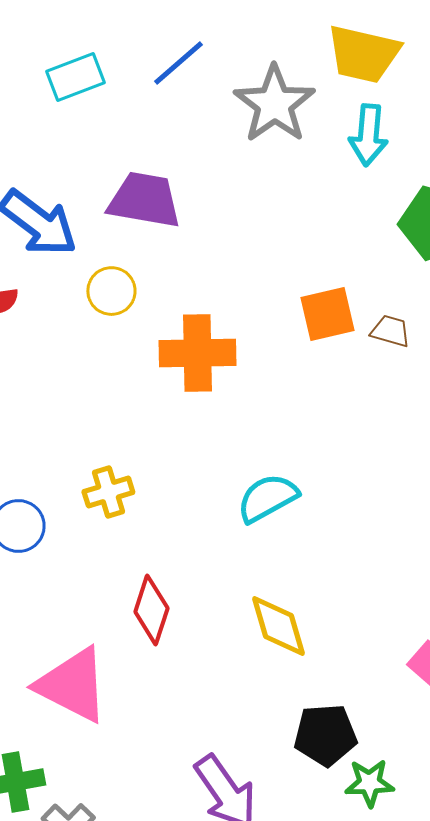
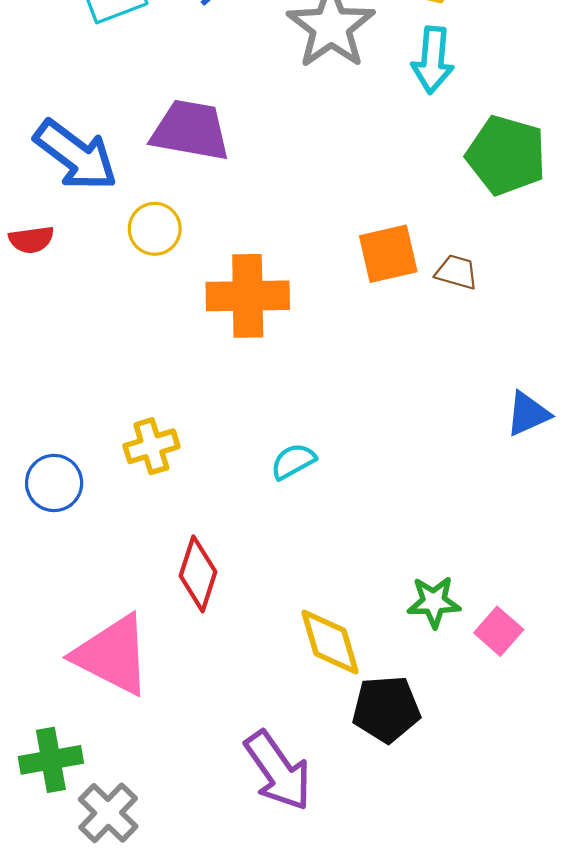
cyan semicircle: (267, 498) -> (293, 461), moved, size x0.7
yellow diamond: (278, 626) -> (330, 642), moved
green star: (369, 783) -> (434, 602), moved

